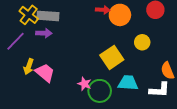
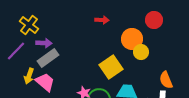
orange circle: (120, 15) -> (132, 39), moved
gray rectangle: (48, 16) -> (48, 58), moved, turned -40

